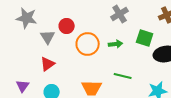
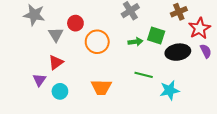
green arrow: (116, 44) -> (135, 42), moved
green line: (123, 76) -> (144, 75), moved
purple triangle: (23, 86) -> (39, 80), moved

